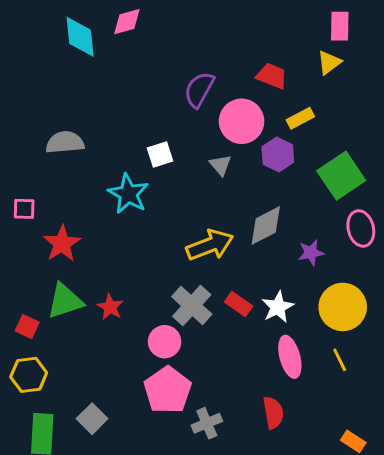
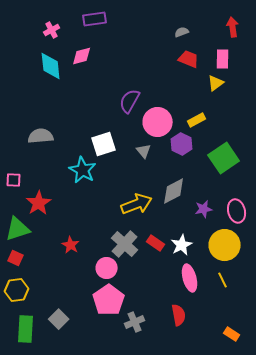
red trapezoid: (272, 76) -> (189, 59), moved
white square: (160, 154) -> (104, 144), size x1.4
pink ellipse: (361, 228) -> (237, 211), moved
green triangle: (65, 301) -> (18, 229), moved

